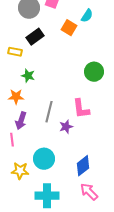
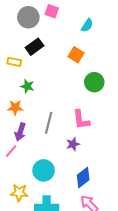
orange square: (69, 28) -> (76, 55), moved
purple star: (66, 127) -> (73, 144), moved
pink line: (12, 140) -> (11, 151), turned 48
yellow star: (20, 171) -> (19, 193), moved

